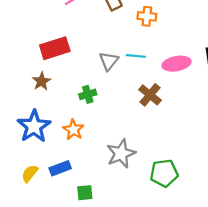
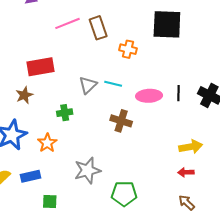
brown cross: (150, 95) -> (121, 121), turned -30

